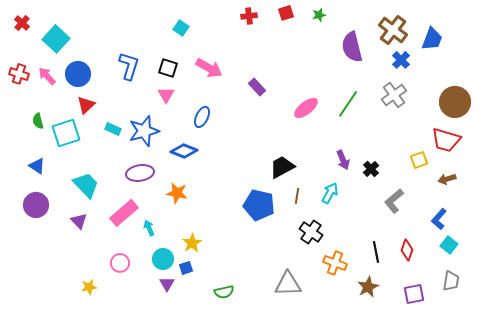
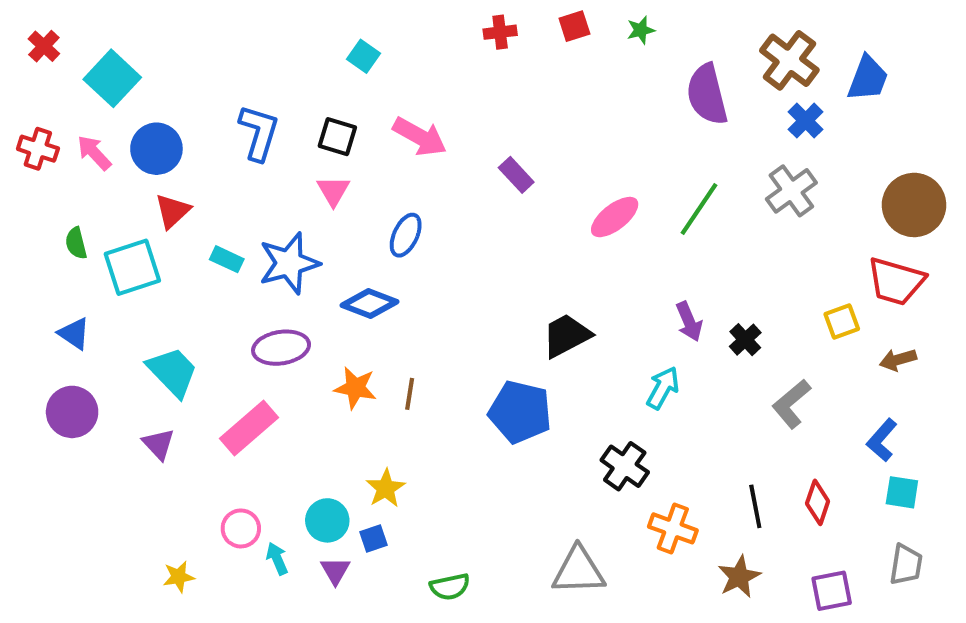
brown line: (297, 196) -> (410, 394), moved
cyan arrow: (149, 228) -> (277, 559), moved
cyan square: (449, 245) -> (902, 492), turned -30

